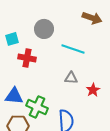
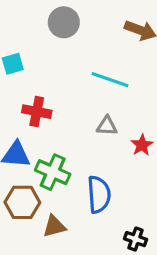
gray circle: (44, 29) -> (64, 22), moved
red cross: (27, 58) -> (37, 112), moved

